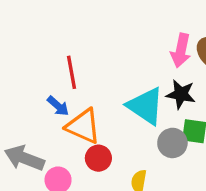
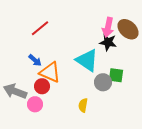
red line: (71, 72) -> (40, 28), moved, turned 60
black star: (181, 94) -> (108, 42), moved
red circle: (98, 158) -> (42, 86), moved

